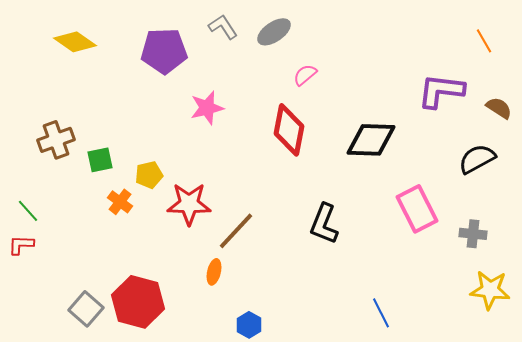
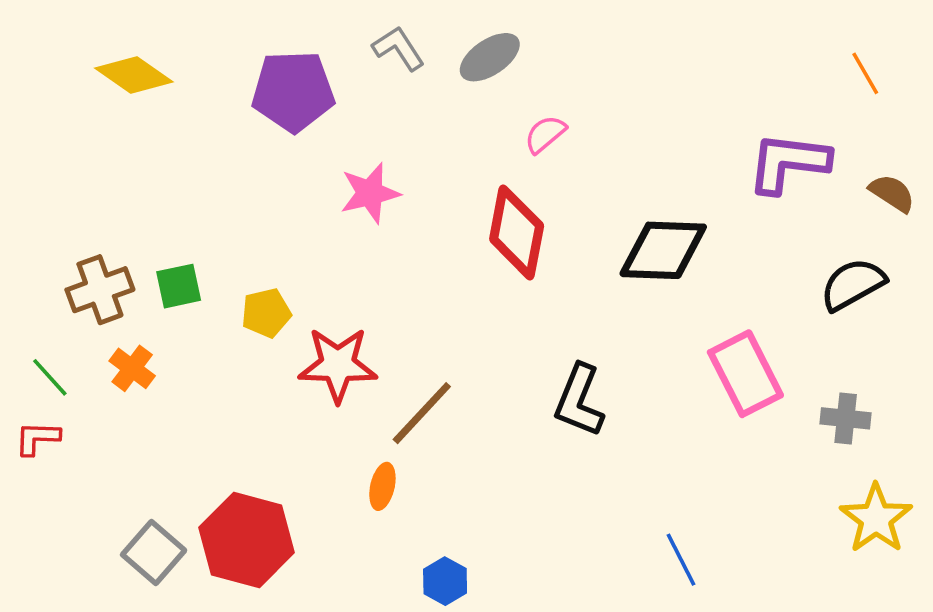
brown cross: (56, 140) -> (100, 290), moved
orange cross: (120, 202) -> (132, 368), moved
yellow star: (490, 290) -> (876, 519), turned 30

